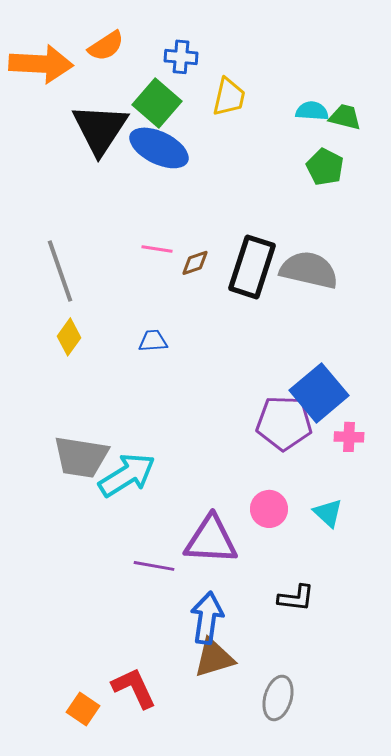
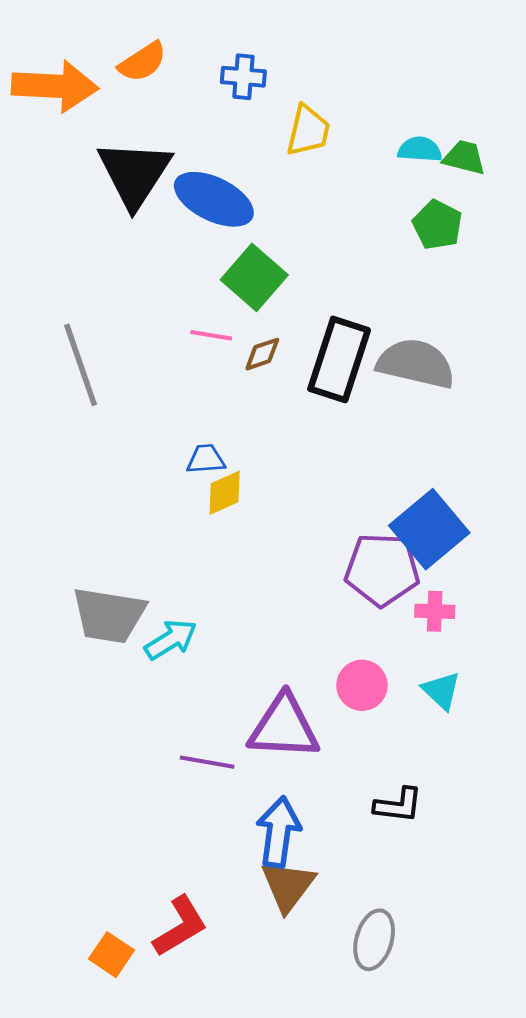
green square: (157, 103) -> (254, 277), moved
yellow diamond: (69, 337) -> (225, 493), moved, turned 30
pink cross: (349, 437) -> (435, 611), moved
cyan arrow: (127, 475) -> (171, 640), size x0.7
brown triangle: (214, 658) -> (288, 886), turned -36
red L-shape: (134, 688) -> (180, 926), turned 84

